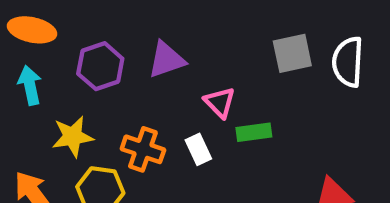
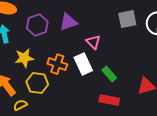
green rectangle: (254, 132) -> (109, 74), moved, turned 56
white rectangle: (198, 149) -> (83, 64), size x1.5

